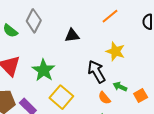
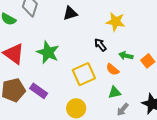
black arrow: (97, 72) -> (100, 45), size x0.6
yellow square: (61, 97) -> (84, 74), moved, turned 35

